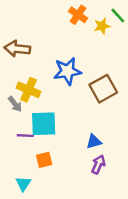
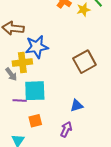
blue star: (67, 71) -> (37, 47), moved
yellow cross: (29, 90) -> (22, 62), turned -30
purple arrow: (98, 164) -> (66, 129), moved

